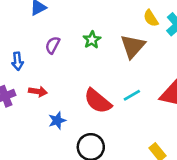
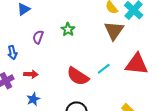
brown triangle: (133, 46) -> (114, 31), moved
blue star: (57, 120) -> (33, 99), moved

